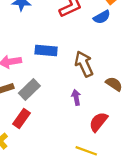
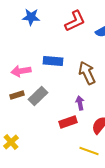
red rectangle: (22, 119) -> (68, 122), moved, turned 36

